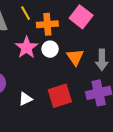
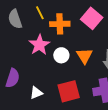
white circle: (50, 49) -> (61, 55), moved

